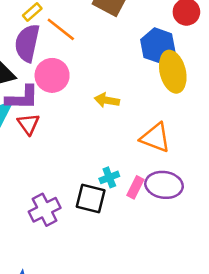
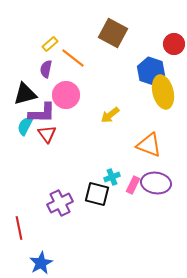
purple semicircle: (27, 43) -> (46, 69), size x0.6
yellow arrow: (107, 100) -> (110, 115), turned -48

